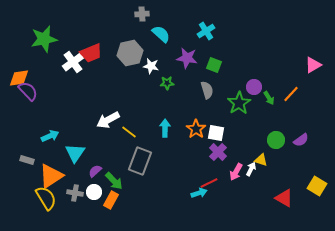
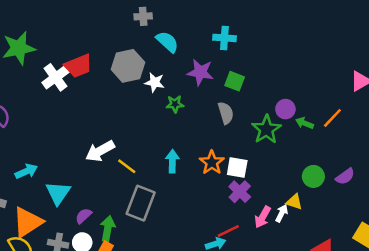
cyan cross: (206, 31) -> (224, 38), turned 36
green arrow: (269, 98) -> (304, 123), turned 144
green arrow: (114, 181) -> (108, 229), turned -126

